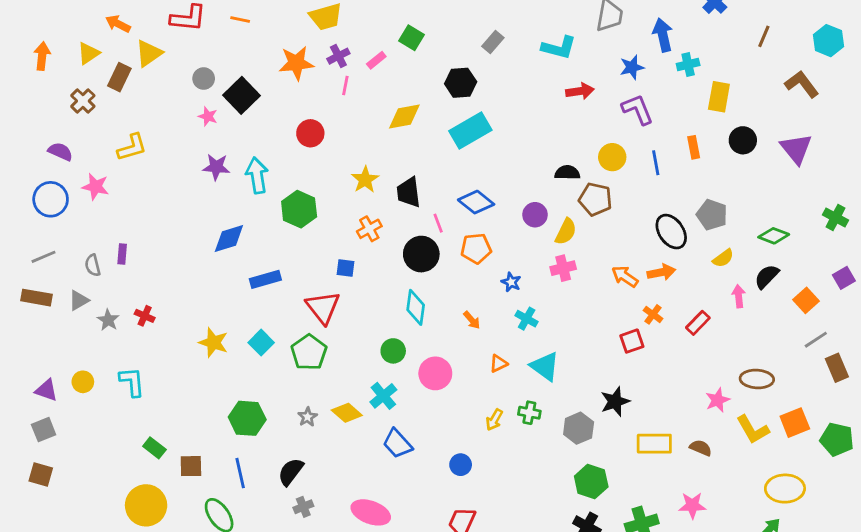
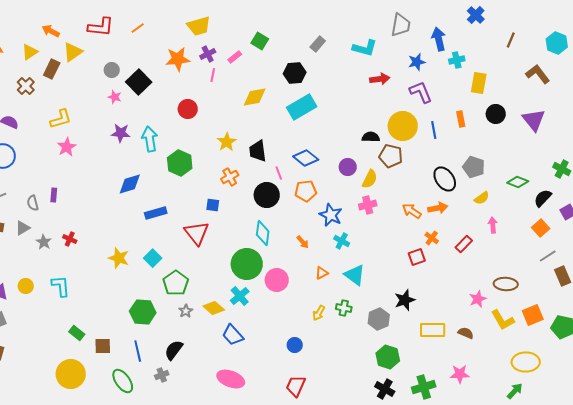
orange line: (240, 20) -> (138, 28), turned -48
yellow circle: (612, 157) -> (403, 126), size x1.5
pink star: (95, 187) -> (67, 147), moved, turned 30
black semicircle: (767, 277) -> (543, 198), moved
blue star: (511, 282) -> (331, 215), size x1.6
green circle: (393, 351) -> (247, 264), size x1.8
green pentagon: (309, 352) -> (176, 283), moved
blue trapezoid: (397, 444) -> (233, 335), moved
gray cross: (303, 507) -> (162, 375), moved

